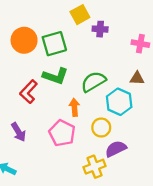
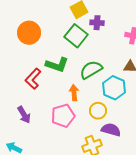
green square: (54, 44) -> (76, 36), moved, turned -35
pink pentagon: (62, 133) -> (63, 116), turned 30
purple semicircle: (116, 149) -> (111, 130), turned 42

